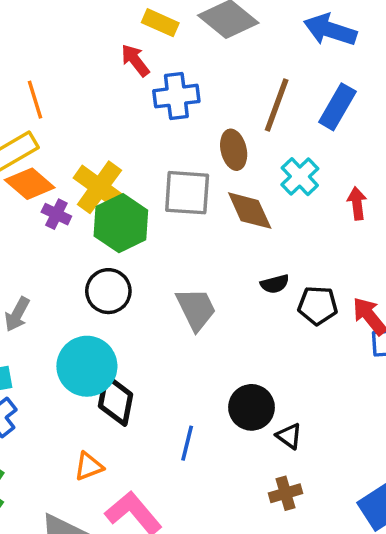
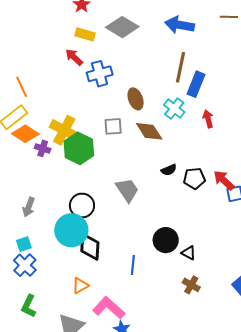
brown line: (277, 105) -> (180, 67), moved
blue rectangle: (337, 107) -> (196, 84), moved
gray square: (187, 193) -> (113, 126), size x0.7
black circle: (108, 291) -> (82, 205), moved
brown cross: (285, 493) -> (191, 285), turned -36

